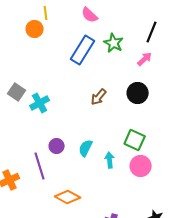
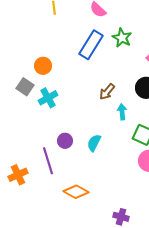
orange circle: (35, 29) -> (43, 66), moved
cyan arrow: (110, 160) -> (122, 112), moved

